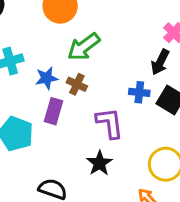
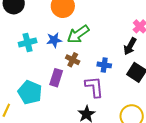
blue star: (47, 78) -> (54, 40), moved
blue cross: (139, 92) -> (104, 65), moved

